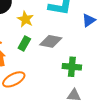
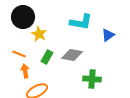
yellow star: (25, 19) -> (39, 34), moved

